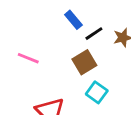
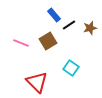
brown square: (84, 62) -> (48, 41), moved

